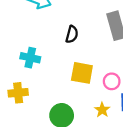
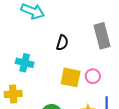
pink circle: (112, 81) -> (93, 76), moved

